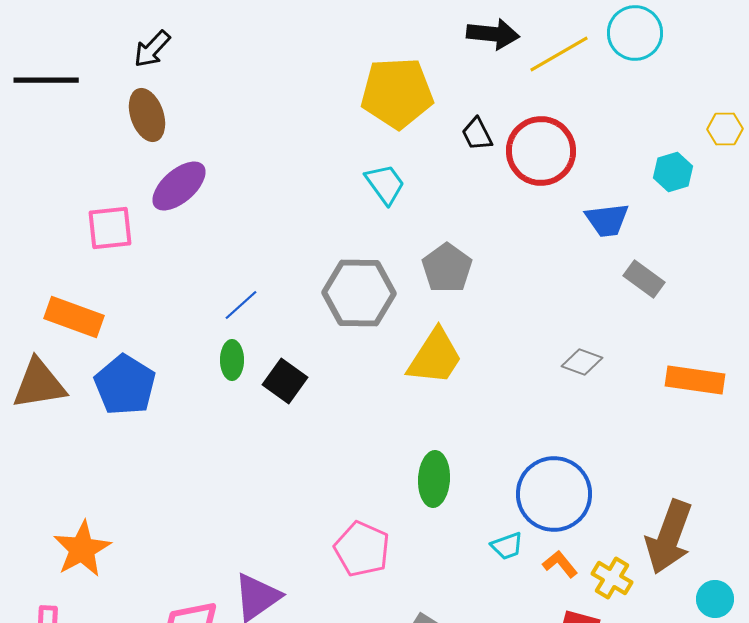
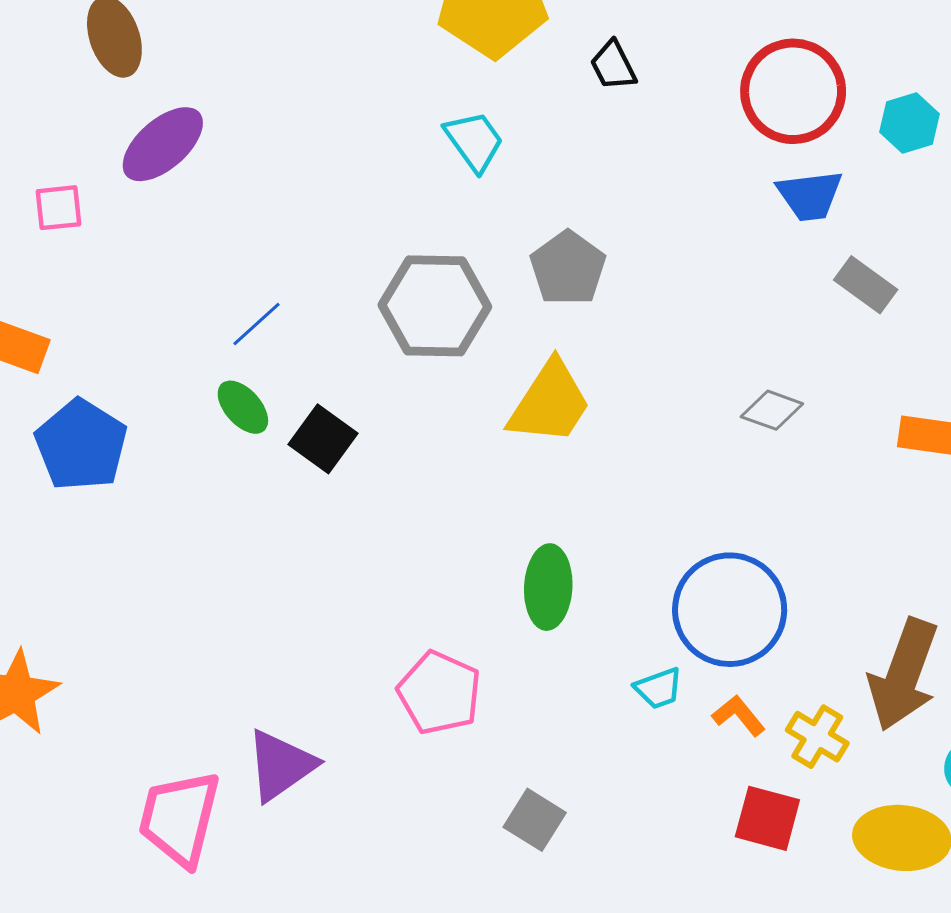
red circle: (541, 151) -> (793, 91), moved
pink square: (110, 228) -> (59, 208), size x0.7
green ellipse: (232, 360) -> (243, 407), turned -42

